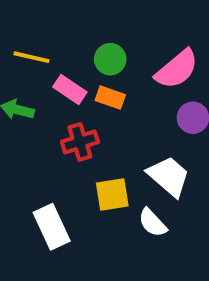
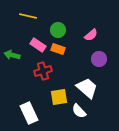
yellow line: (31, 57) -> (28, 16), moved
pink semicircle: (177, 69) -> (91, 35), size x0.6

